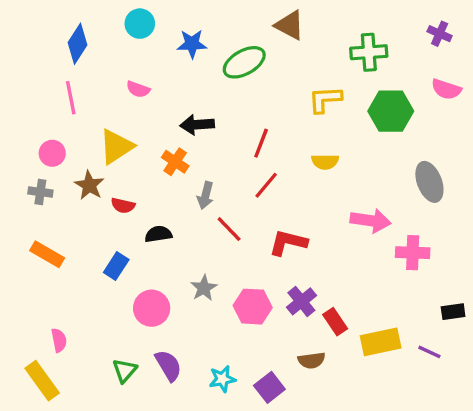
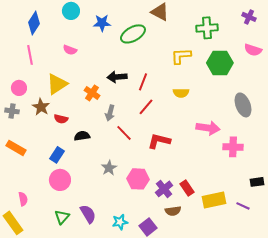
black arrow: (197, 125) -> (117, 77), moved
purple cross: (301, 301) -> (164, 189), moved
pink circle: (152, 308) -> (60, 180), moved

